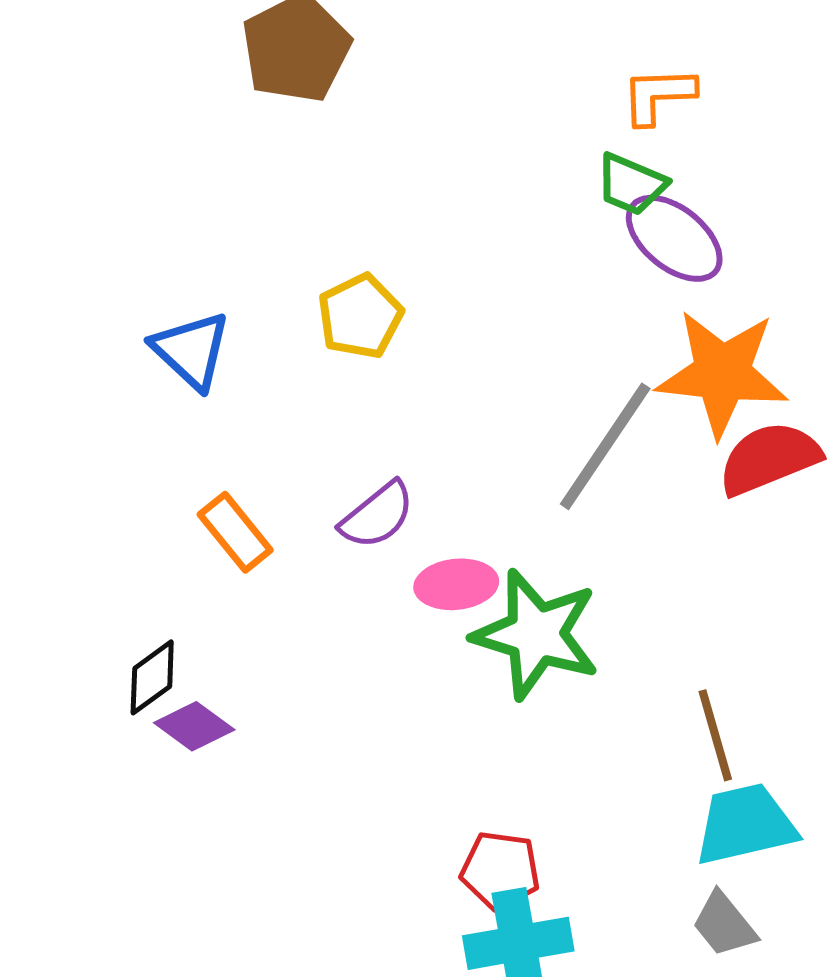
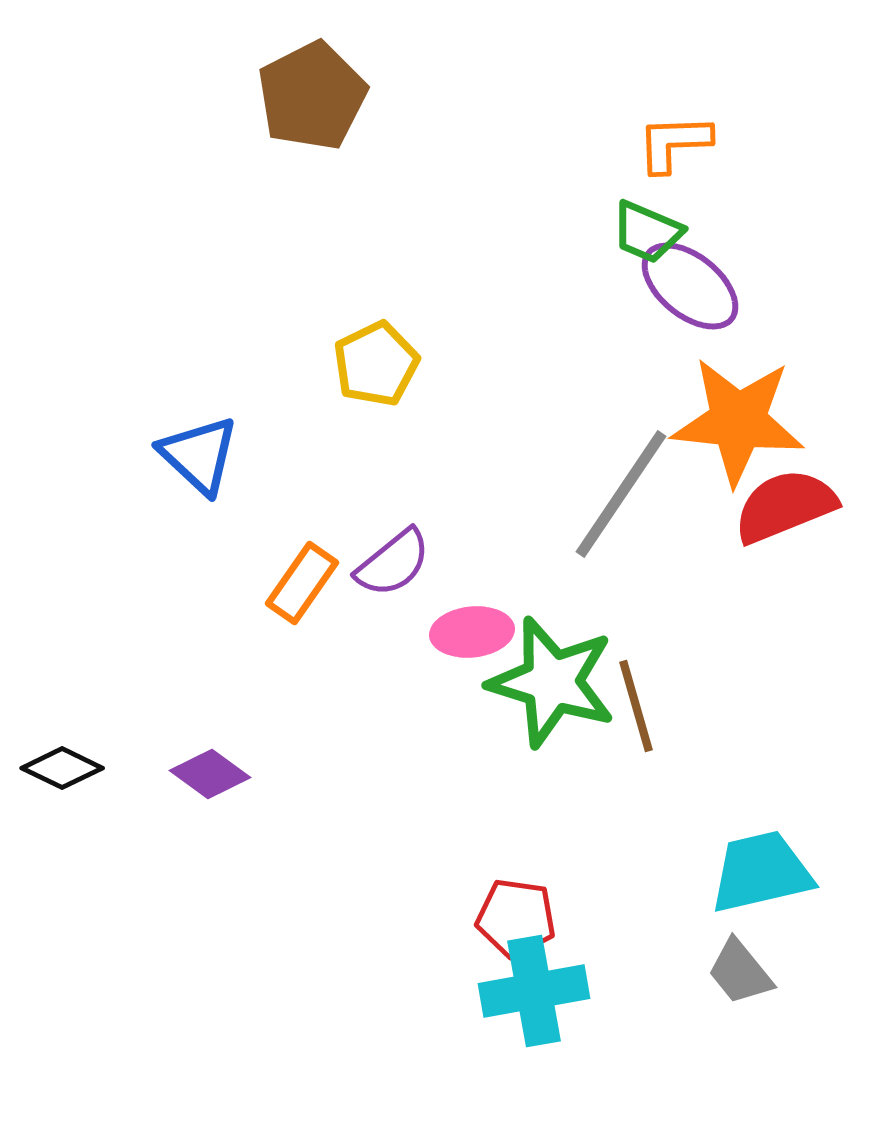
blue triangle: (191, 350) -> (199, 455), moved
orange rectangle: (235, 532) -> (302, 583), moved, turned 74
black diamond: (152, 677) -> (62, 768), moved, turned 62
brown line: (715, 735) -> (636, 706), moved

